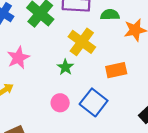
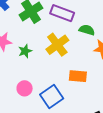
green star: (65, 67) -> (25, 51), moved

